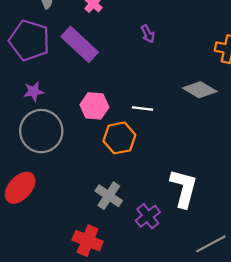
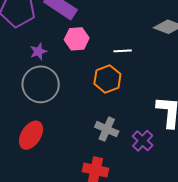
purple star: (34, 91) -> (38, 51), moved
pink hexagon: (94, 106) -> (77, 39), moved

